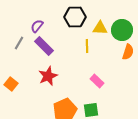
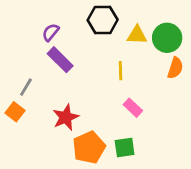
gray line: (19, 43) -> (26, 87), moved
yellow line: (87, 46) -> (120, 71), moved
red star: (48, 76) -> (66, 117), moved

